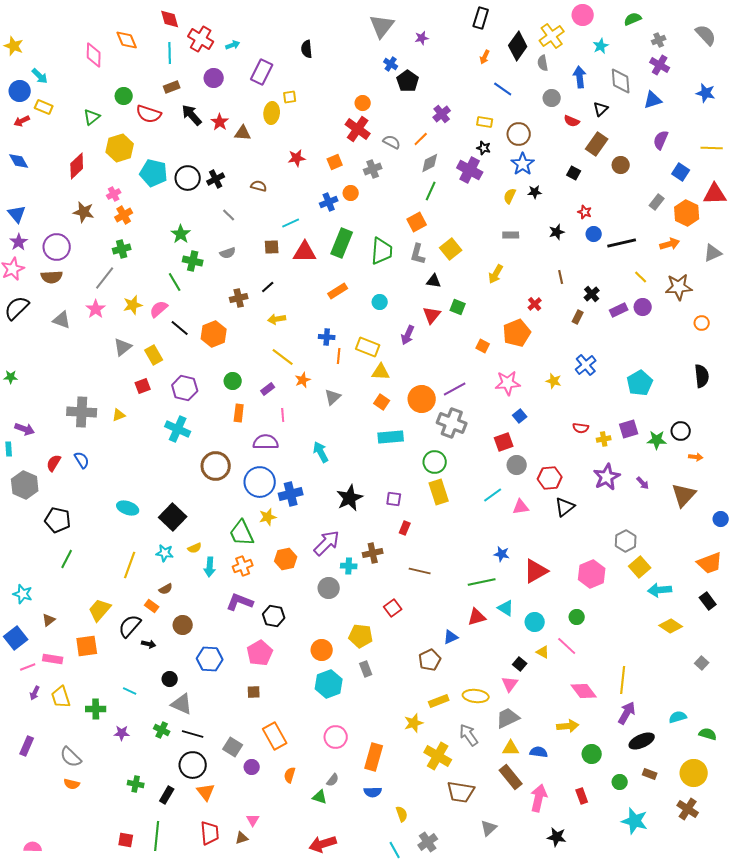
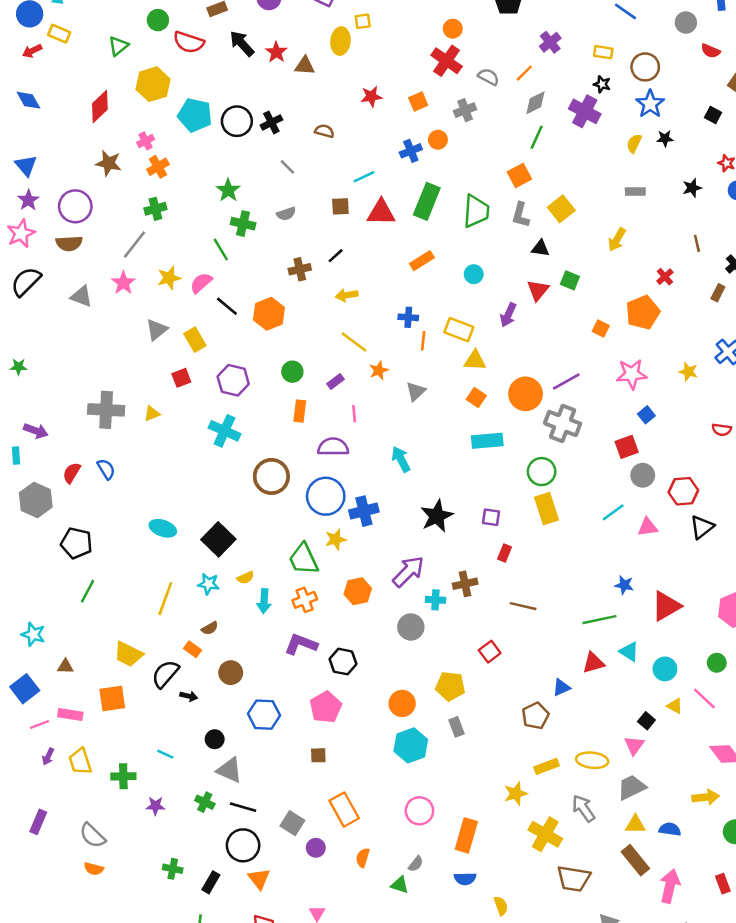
yellow trapezoid: (100, 610) -> (128, 654), turned -105
brown triangle: (49, 620) -> (65, 666), turned 40

